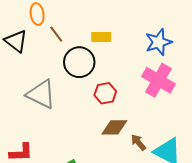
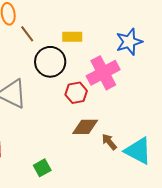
pink cross: (158, 80) -> (103, 73), moved, turned 32

